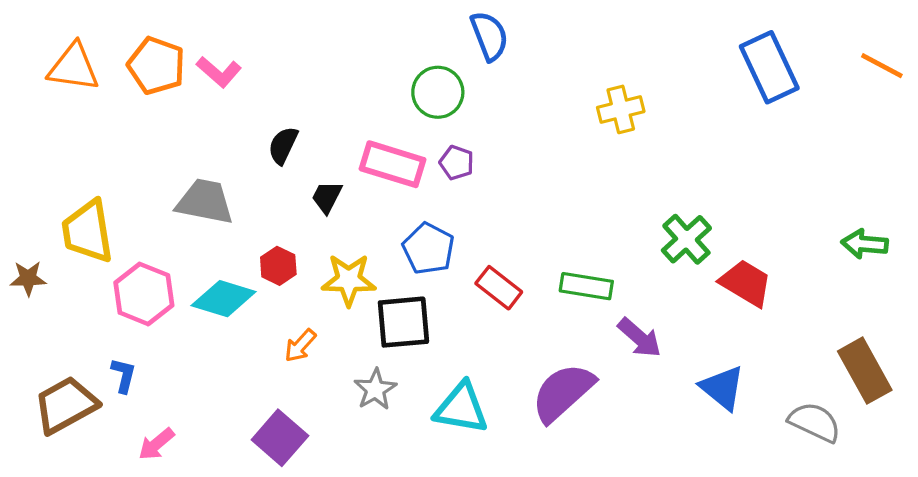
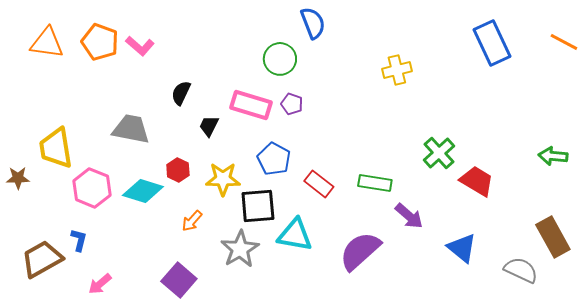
gray star: (375, 389) -> (240, 249), size x1.4
cyan triangle: (461, 408) -> (295, 235), moved

